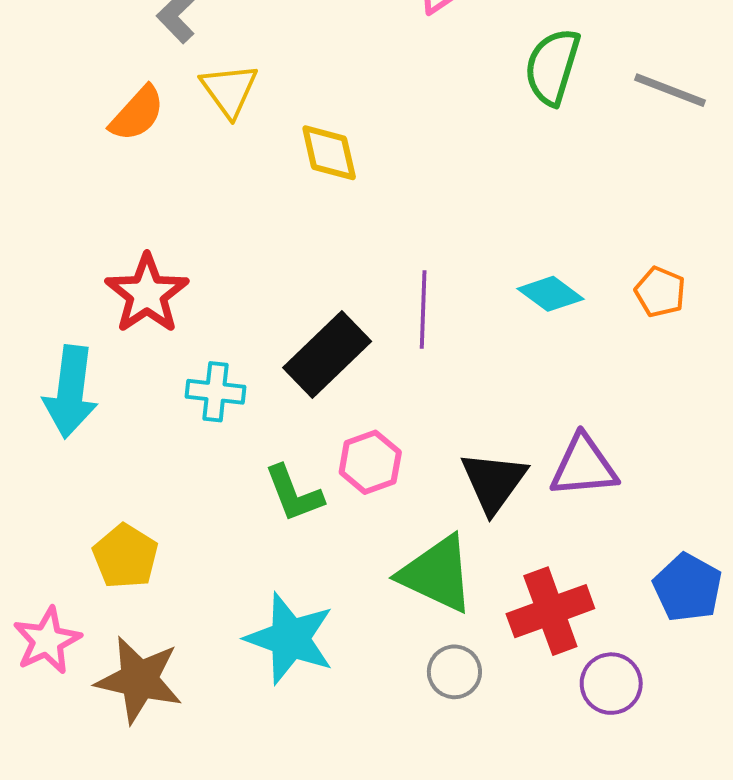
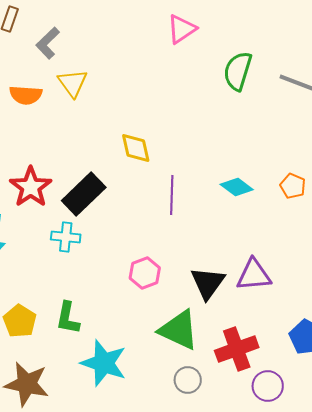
orange semicircle: (137, 114) -> (26, 95), turned 52
yellow diamond: (329, 153) -> (136, 148), moved
black rectangle: (327, 355) -> (84, 194), moved
green L-shape: (294, 494) -> (68, 318), moved, turned 32

